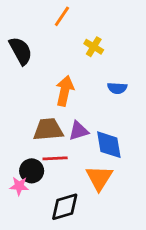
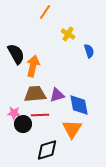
black semicircle: (21, 51) -> (16, 54), moved
blue semicircle: (117, 88) -> (89, 51), moved, turned -112
orange arrow: (65, 91) -> (33, 66), moved
pink star: (19, 186) -> (14, 113), moved

